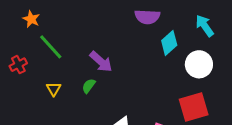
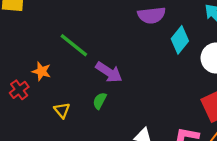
orange star: (31, 19) -> (41, 71), moved
green line: (51, 47) -> (74, 45), moved

